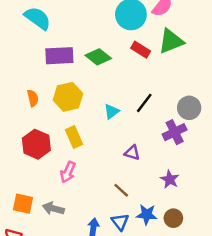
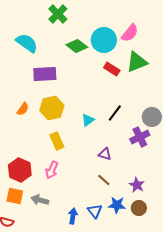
green diamond: (98, 57) -> (77, 46), moved
orange semicircle: (33, 98) -> (23, 109), turned 48
red hexagon: (36, 144) -> (20, 170), moved
purple star: (170, 179) -> (137, 185), moved
brown line: (121, 190) -> (104, 180), moved

